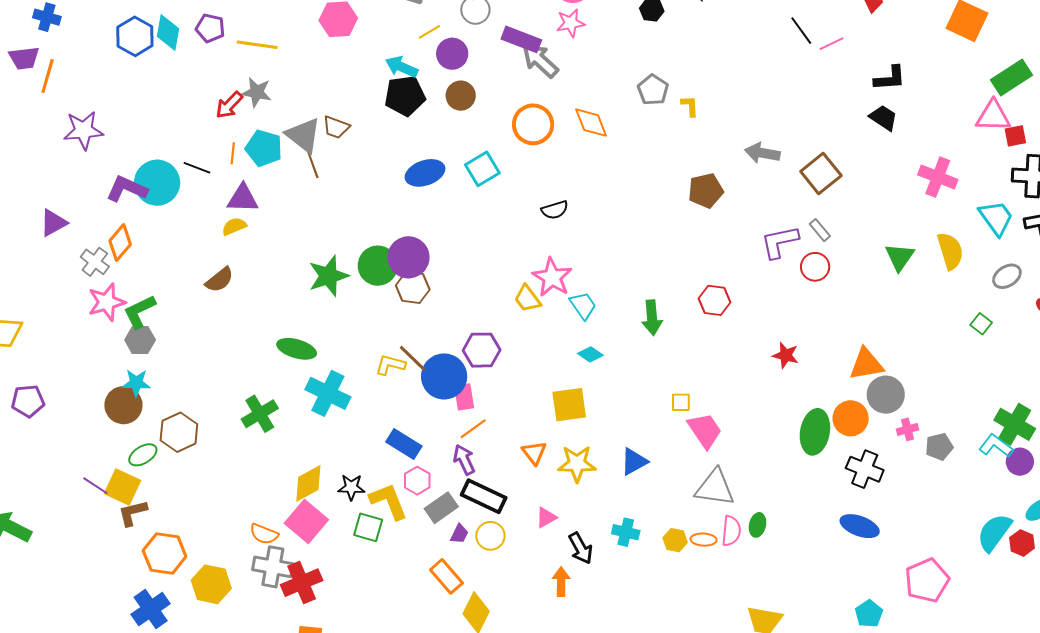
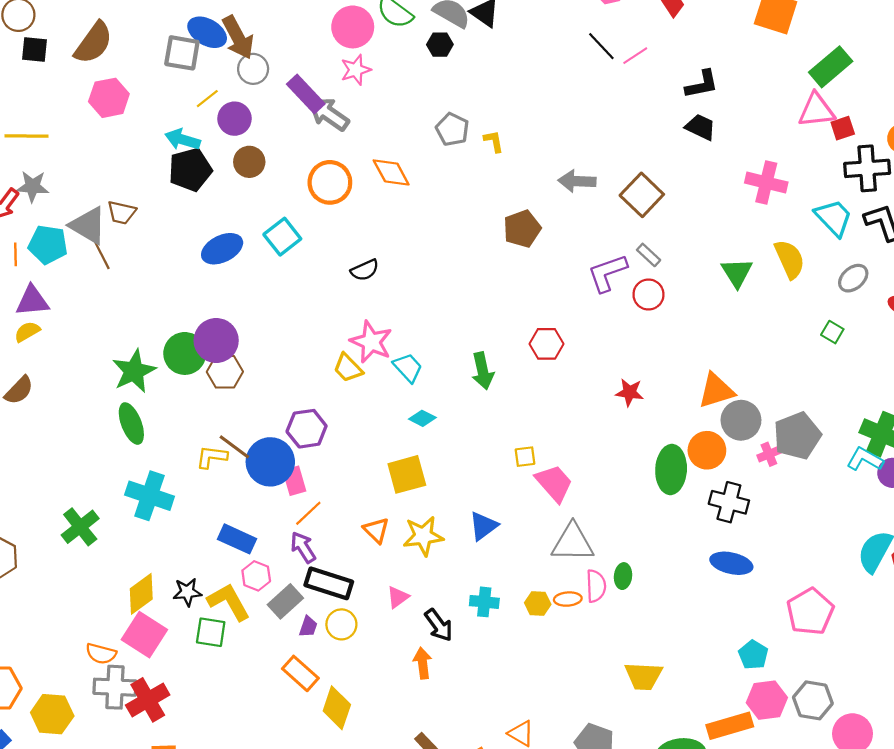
purple rectangle: (521, 39) -> (306, 94), turned 33
green ellipse: (297, 349) -> (131, 424), moved, turned 60
gray pentagon: (939, 447) -> (797, 436), moved, size x1.6

